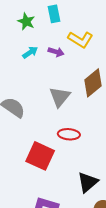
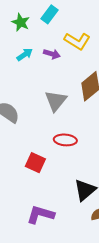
cyan rectangle: (54, 14) -> (49, 14), turned 48
red square: (40, 156) -> (35, 163), size x0.7

